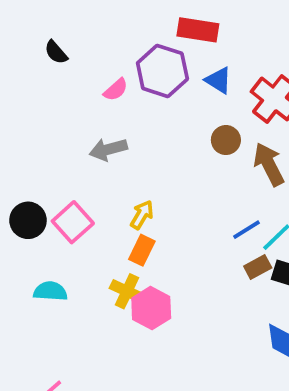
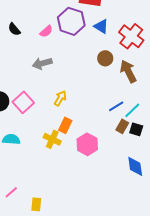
black semicircle: (56, 52) -> (14, 29), moved
orange rectangle: (142, 250) -> (65, 125), moved
brown rectangle: (258, 267) -> (122, 126), turned -32
pink hexagon: (151, 308) -> (87, 144), moved

